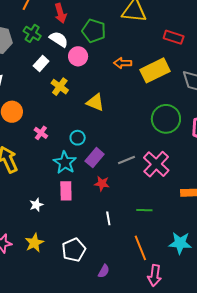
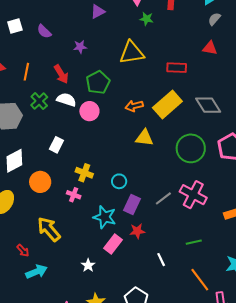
green pentagon: (94, 31) -> (98, 82), turned -30
green cross: (32, 33) -> (39, 101), turned 30
white rectangle: (41, 64) -> (56, 145), moved
yellow cross: (60, 87) -> (84, 173), moved
yellow triangle: (95, 102) -> (144, 138), moved
cyan circle: (78, 138) -> (119, 181), moved
red star: (102, 184) -> (137, 231), moved
pink rectangle: (66, 191) -> (113, 244), turned 54

